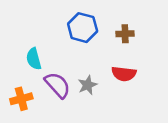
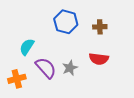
cyan semicircle: (34, 59) -> (27, 47), turned 48

